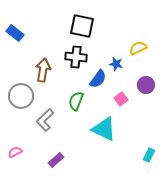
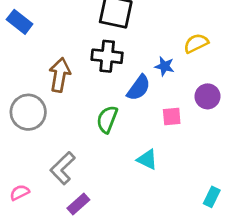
pink square: (121, 99) -> (172, 116), turned 32
gray L-shape: (45, 120) -> (63, 168), moved
cyan triangle: (104, 129) -> (147, 160), size x0.6

